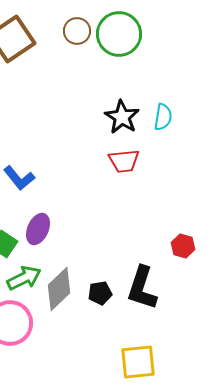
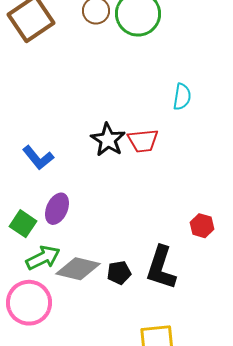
black star: (122, 117) -> (108, 140), moved
gray diamond: (59, 289) -> (78, 269), turned 57

